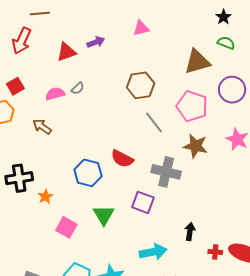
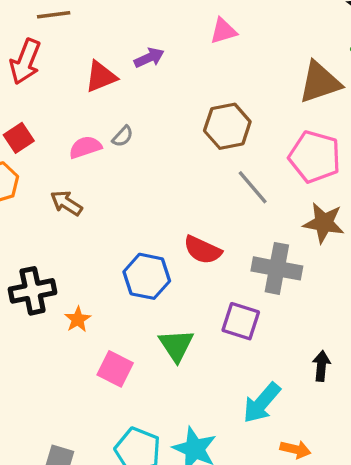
cyan arrow: (153, 252) -> (262, 403), turned 144

